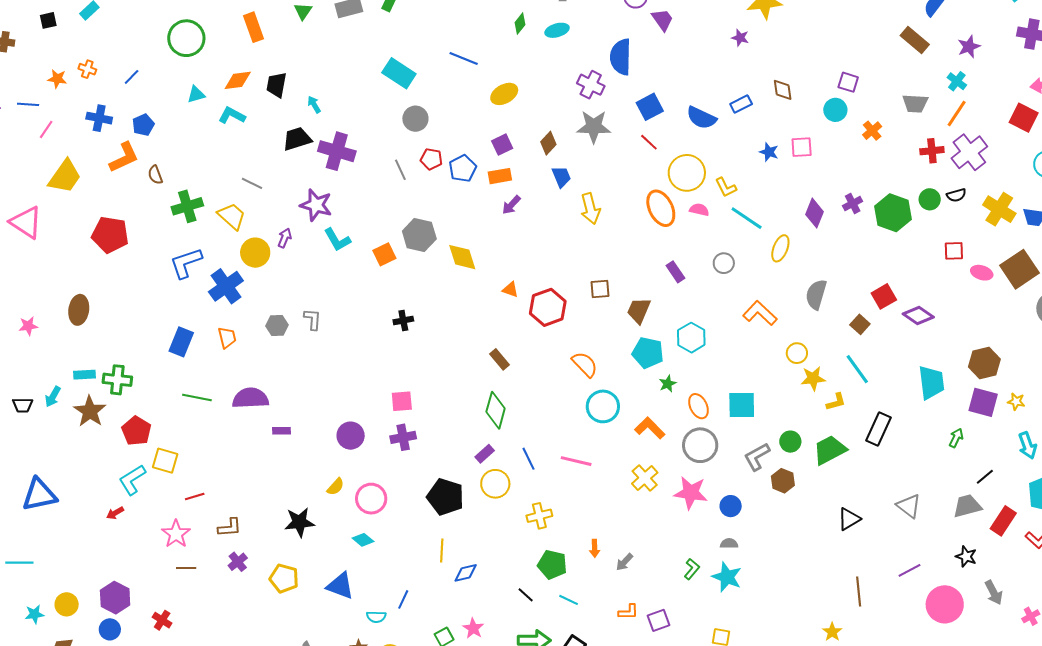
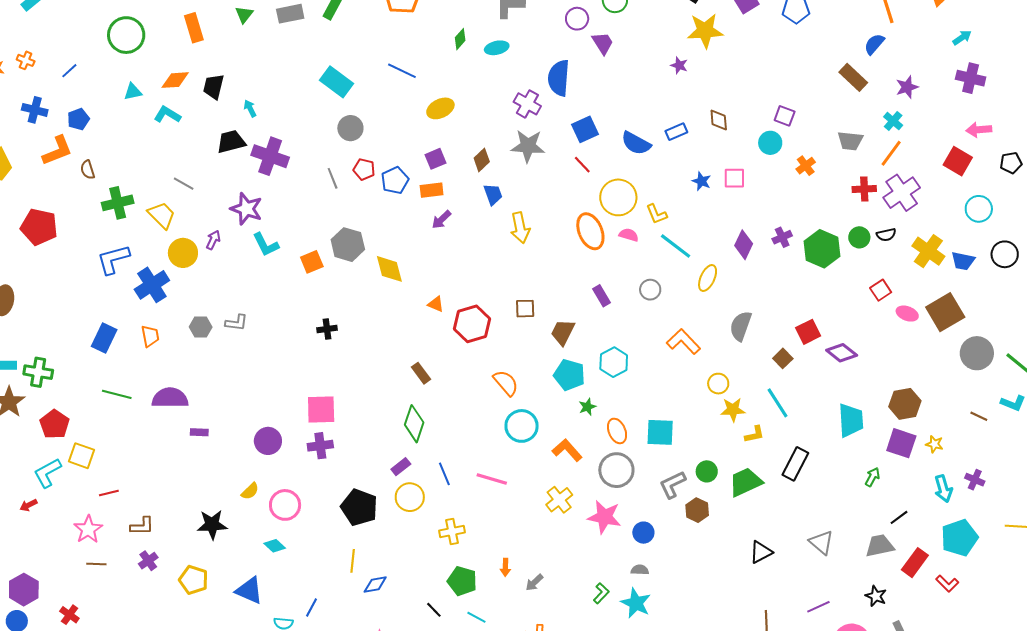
red square: (954, 251) -> (881, 290), turned -35
gray L-shape: (313, 319) -> (236, 323), turned 90
pink square: (402, 401) -> (321, 410), size x1.4

